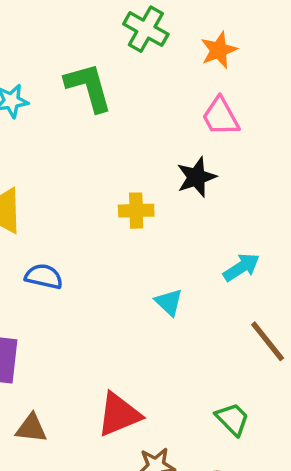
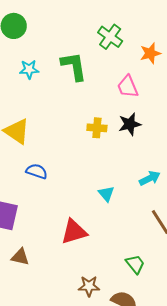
pink trapezoid: (221, 117) -> (128, 87), moved
yellow cross: (136, 211) -> (97, 128), moved
red triangle: (119, 415) -> (74, 232), moved

